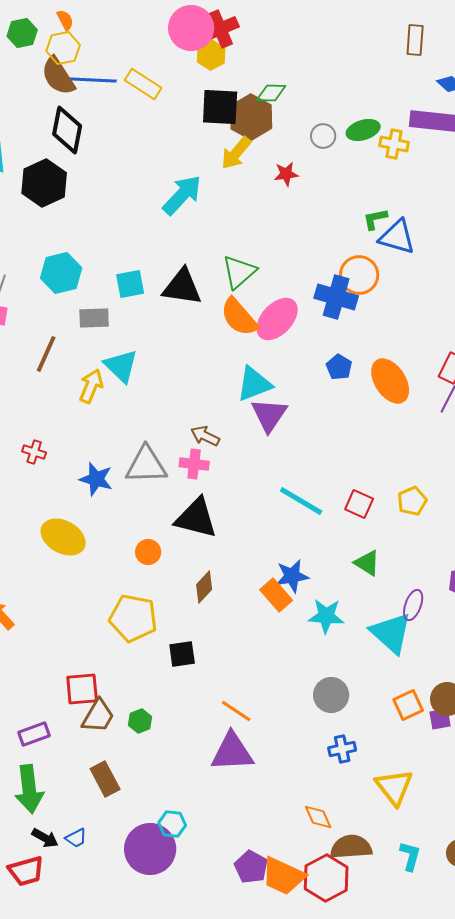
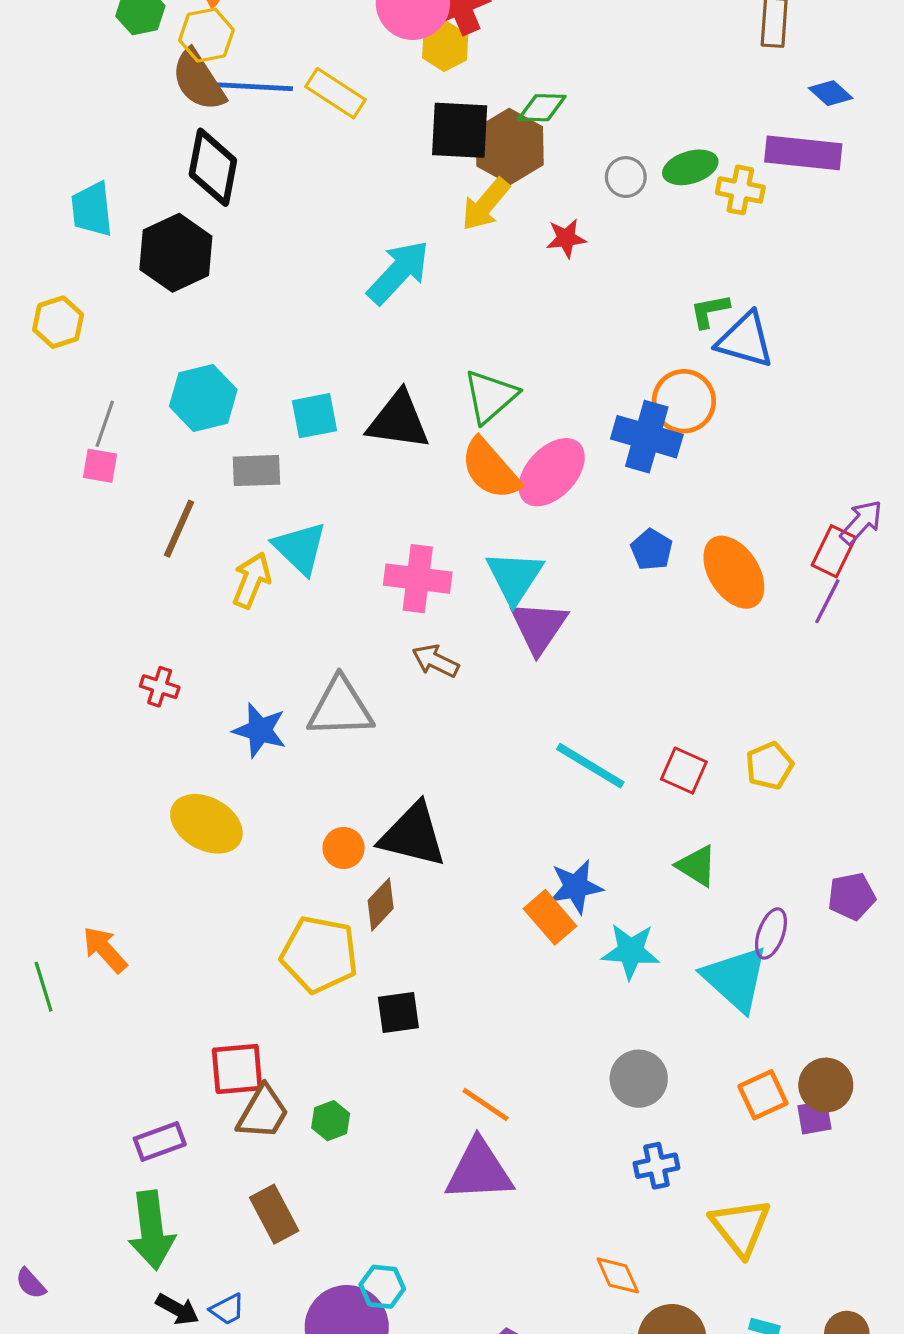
cyan triangle: (254, 384) -> (515, 577), turned -36
pink cross: (194, 464) -> (418, 579), moved, size x1.4
black triangle: (196, 518) -> (413, 835), moved
brown diamond: (204, 587) -> (381, 904), moved

